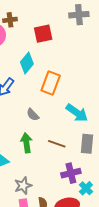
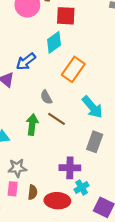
red square: (43, 34) -> (66, 16), moved
brown line: (57, 144) -> (57, 119), moved

